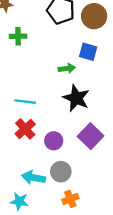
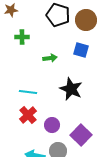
green arrow: (67, 68) -> (50, 58), moved
purple square: (91, 136) -> (81, 135), moved

